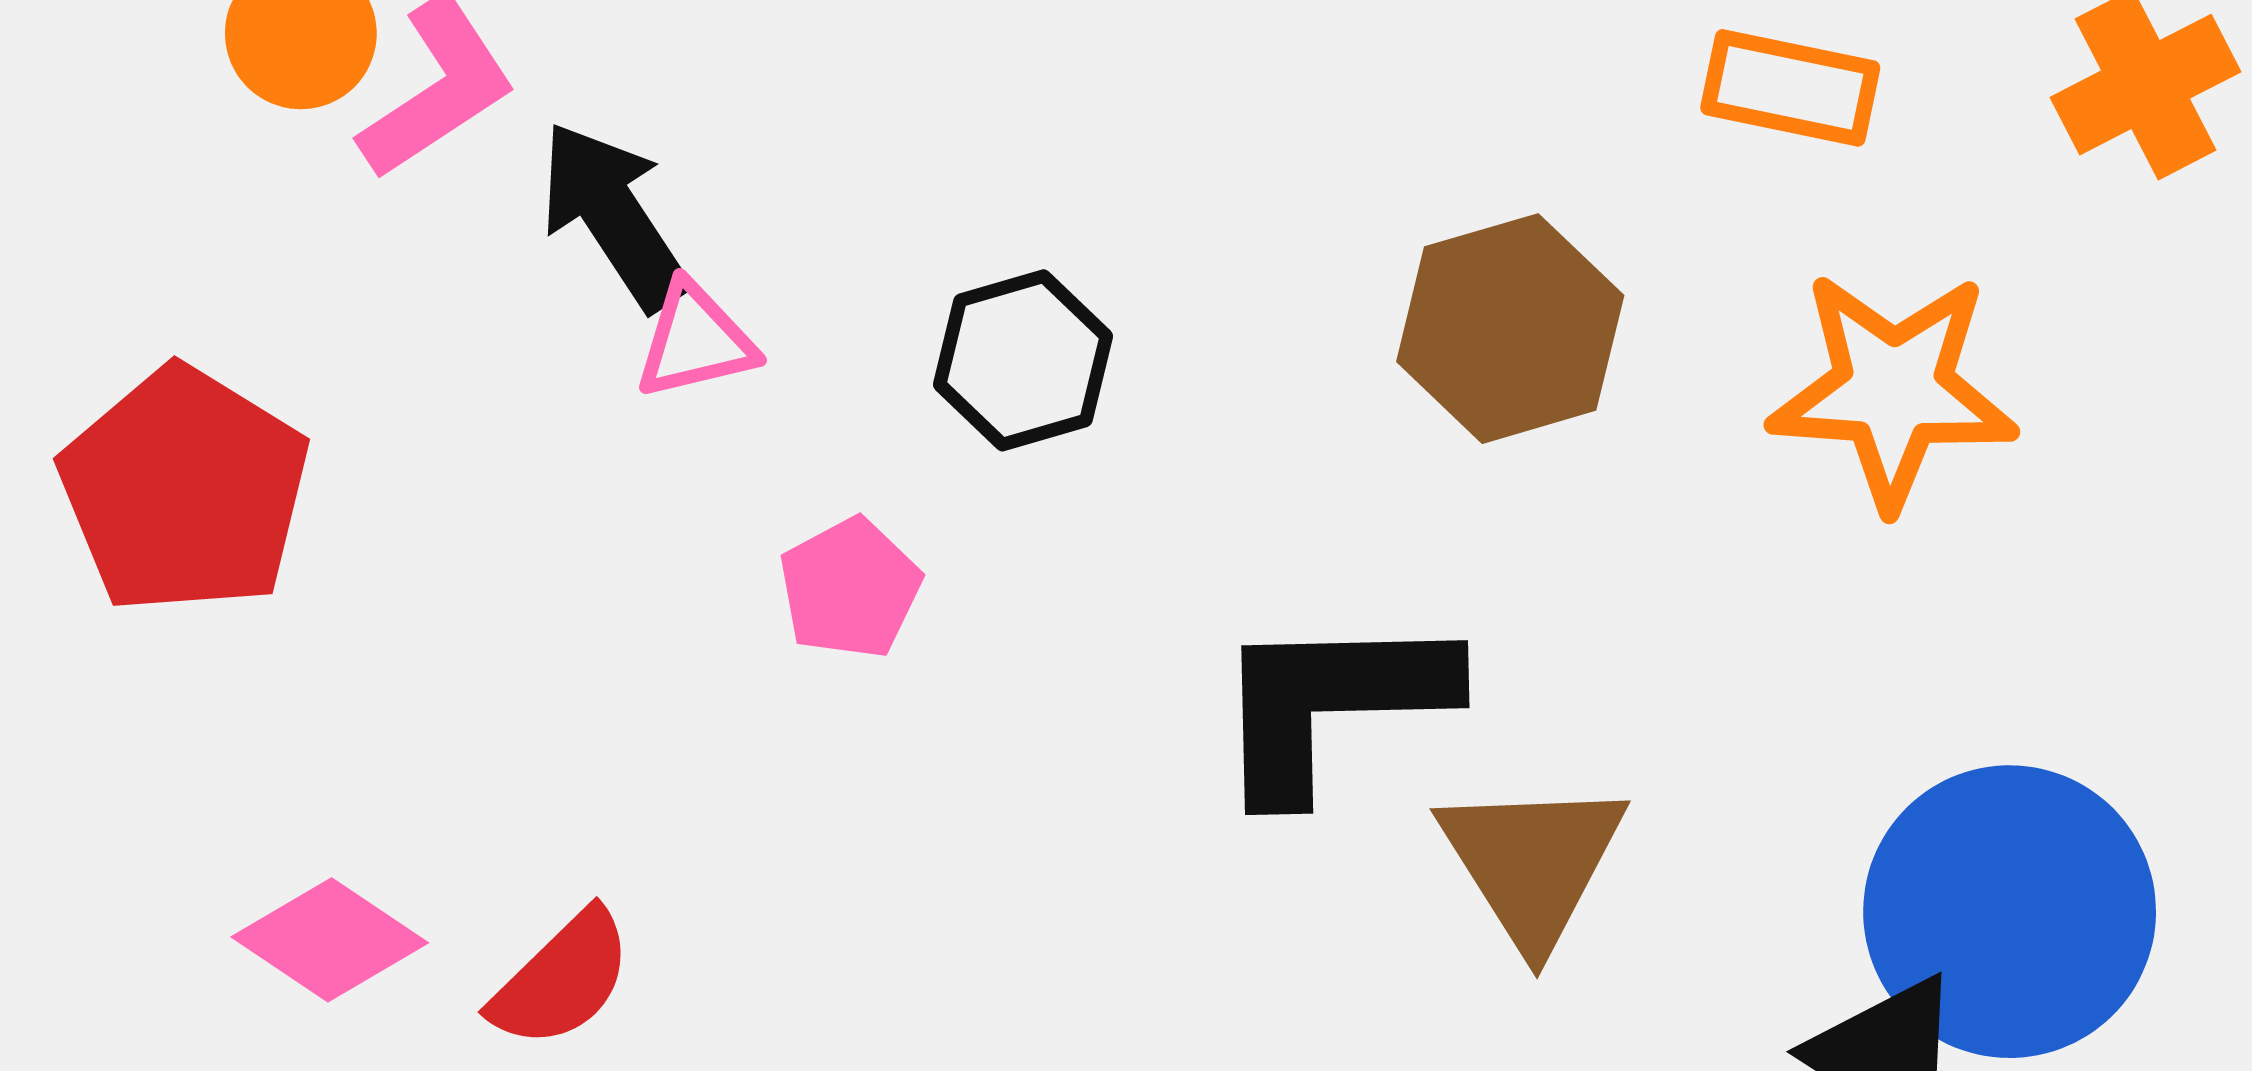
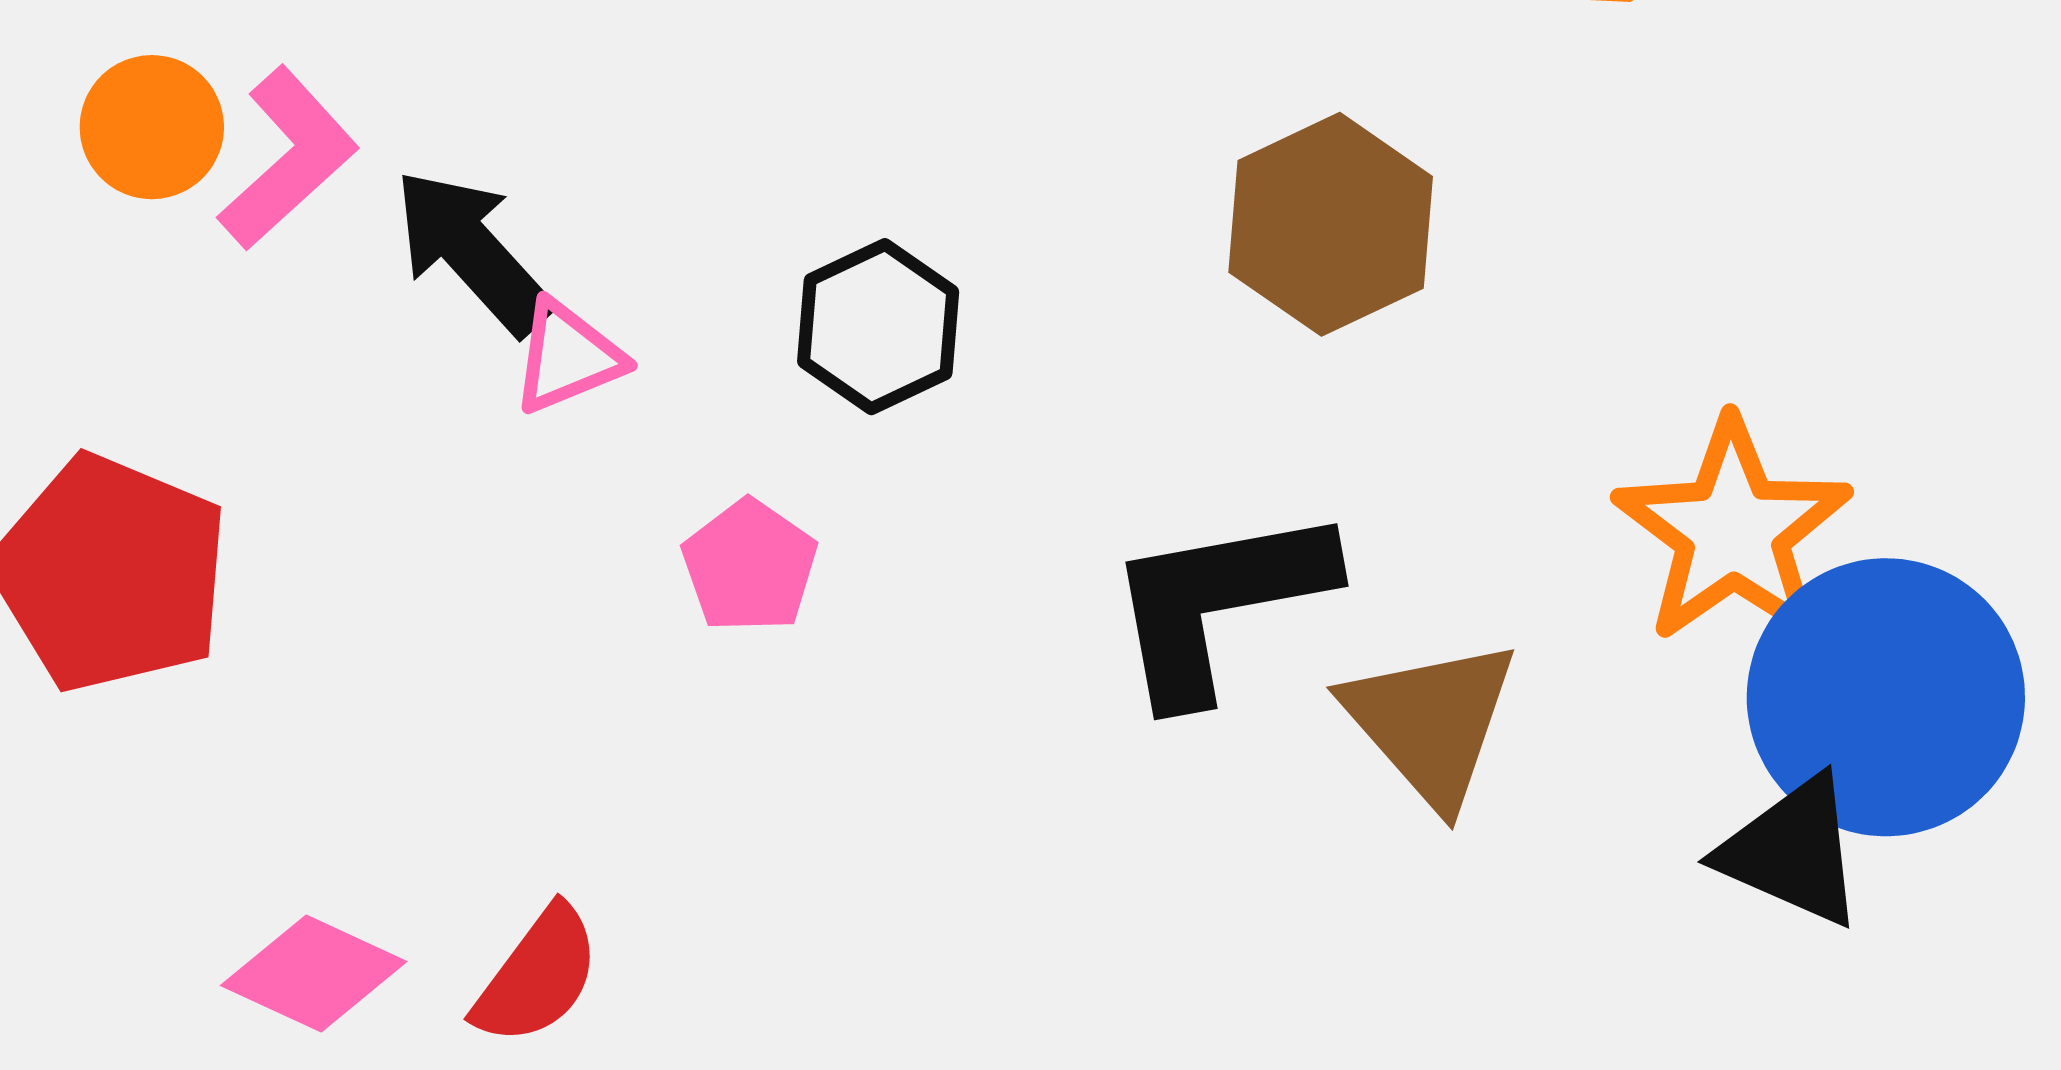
orange star: (1893, 390) -> (1733, 531), moved, turned -30

